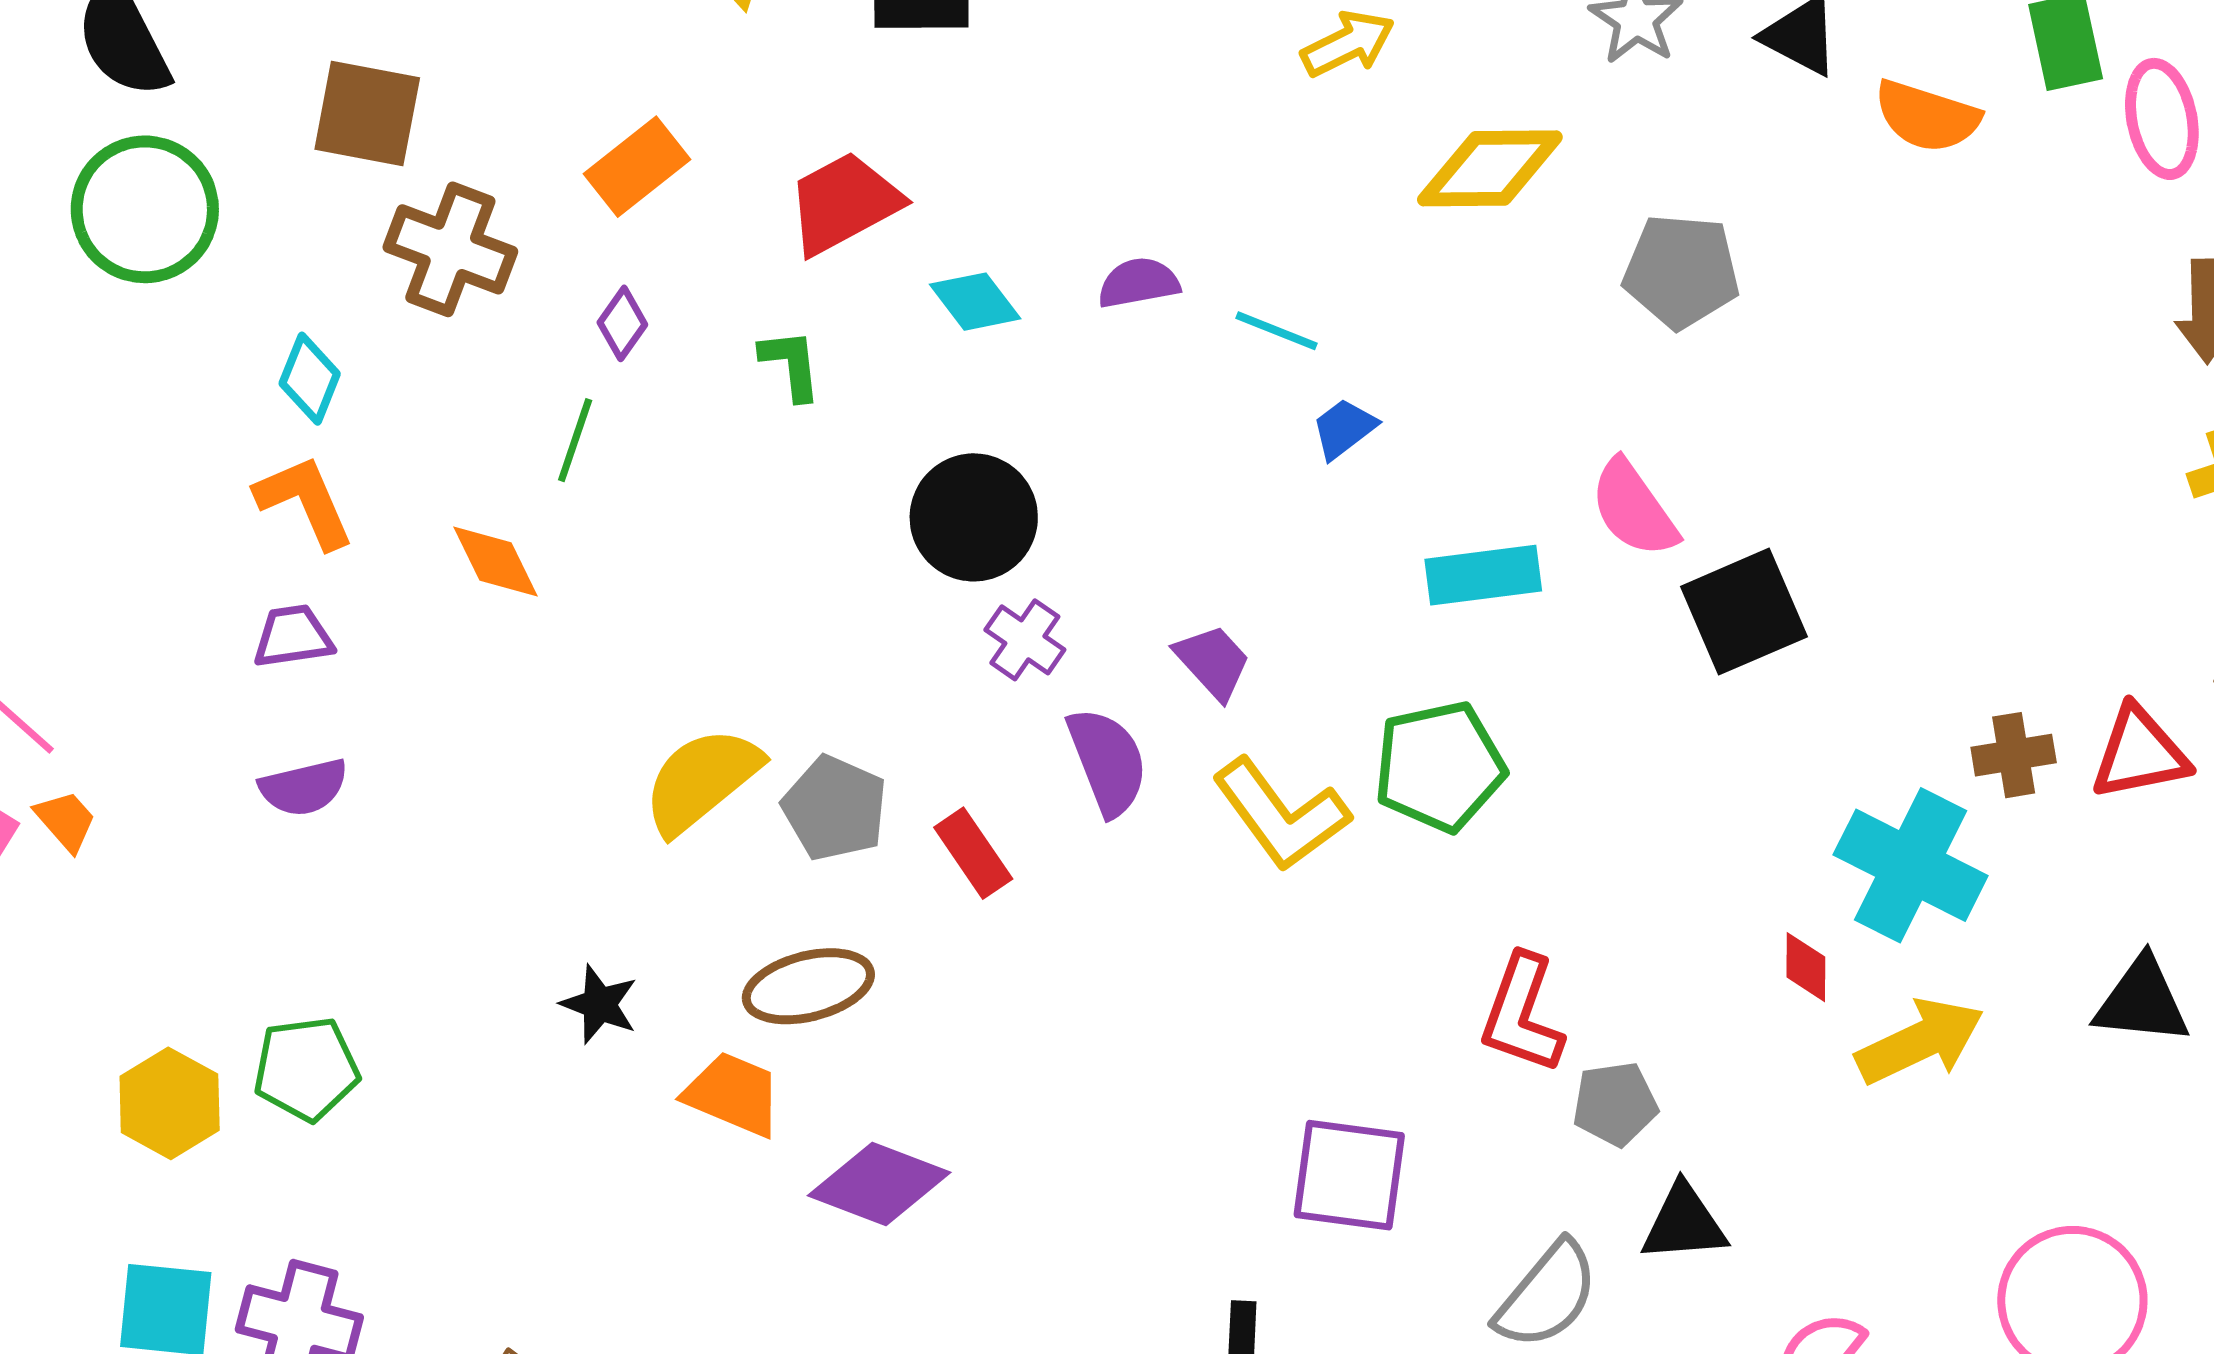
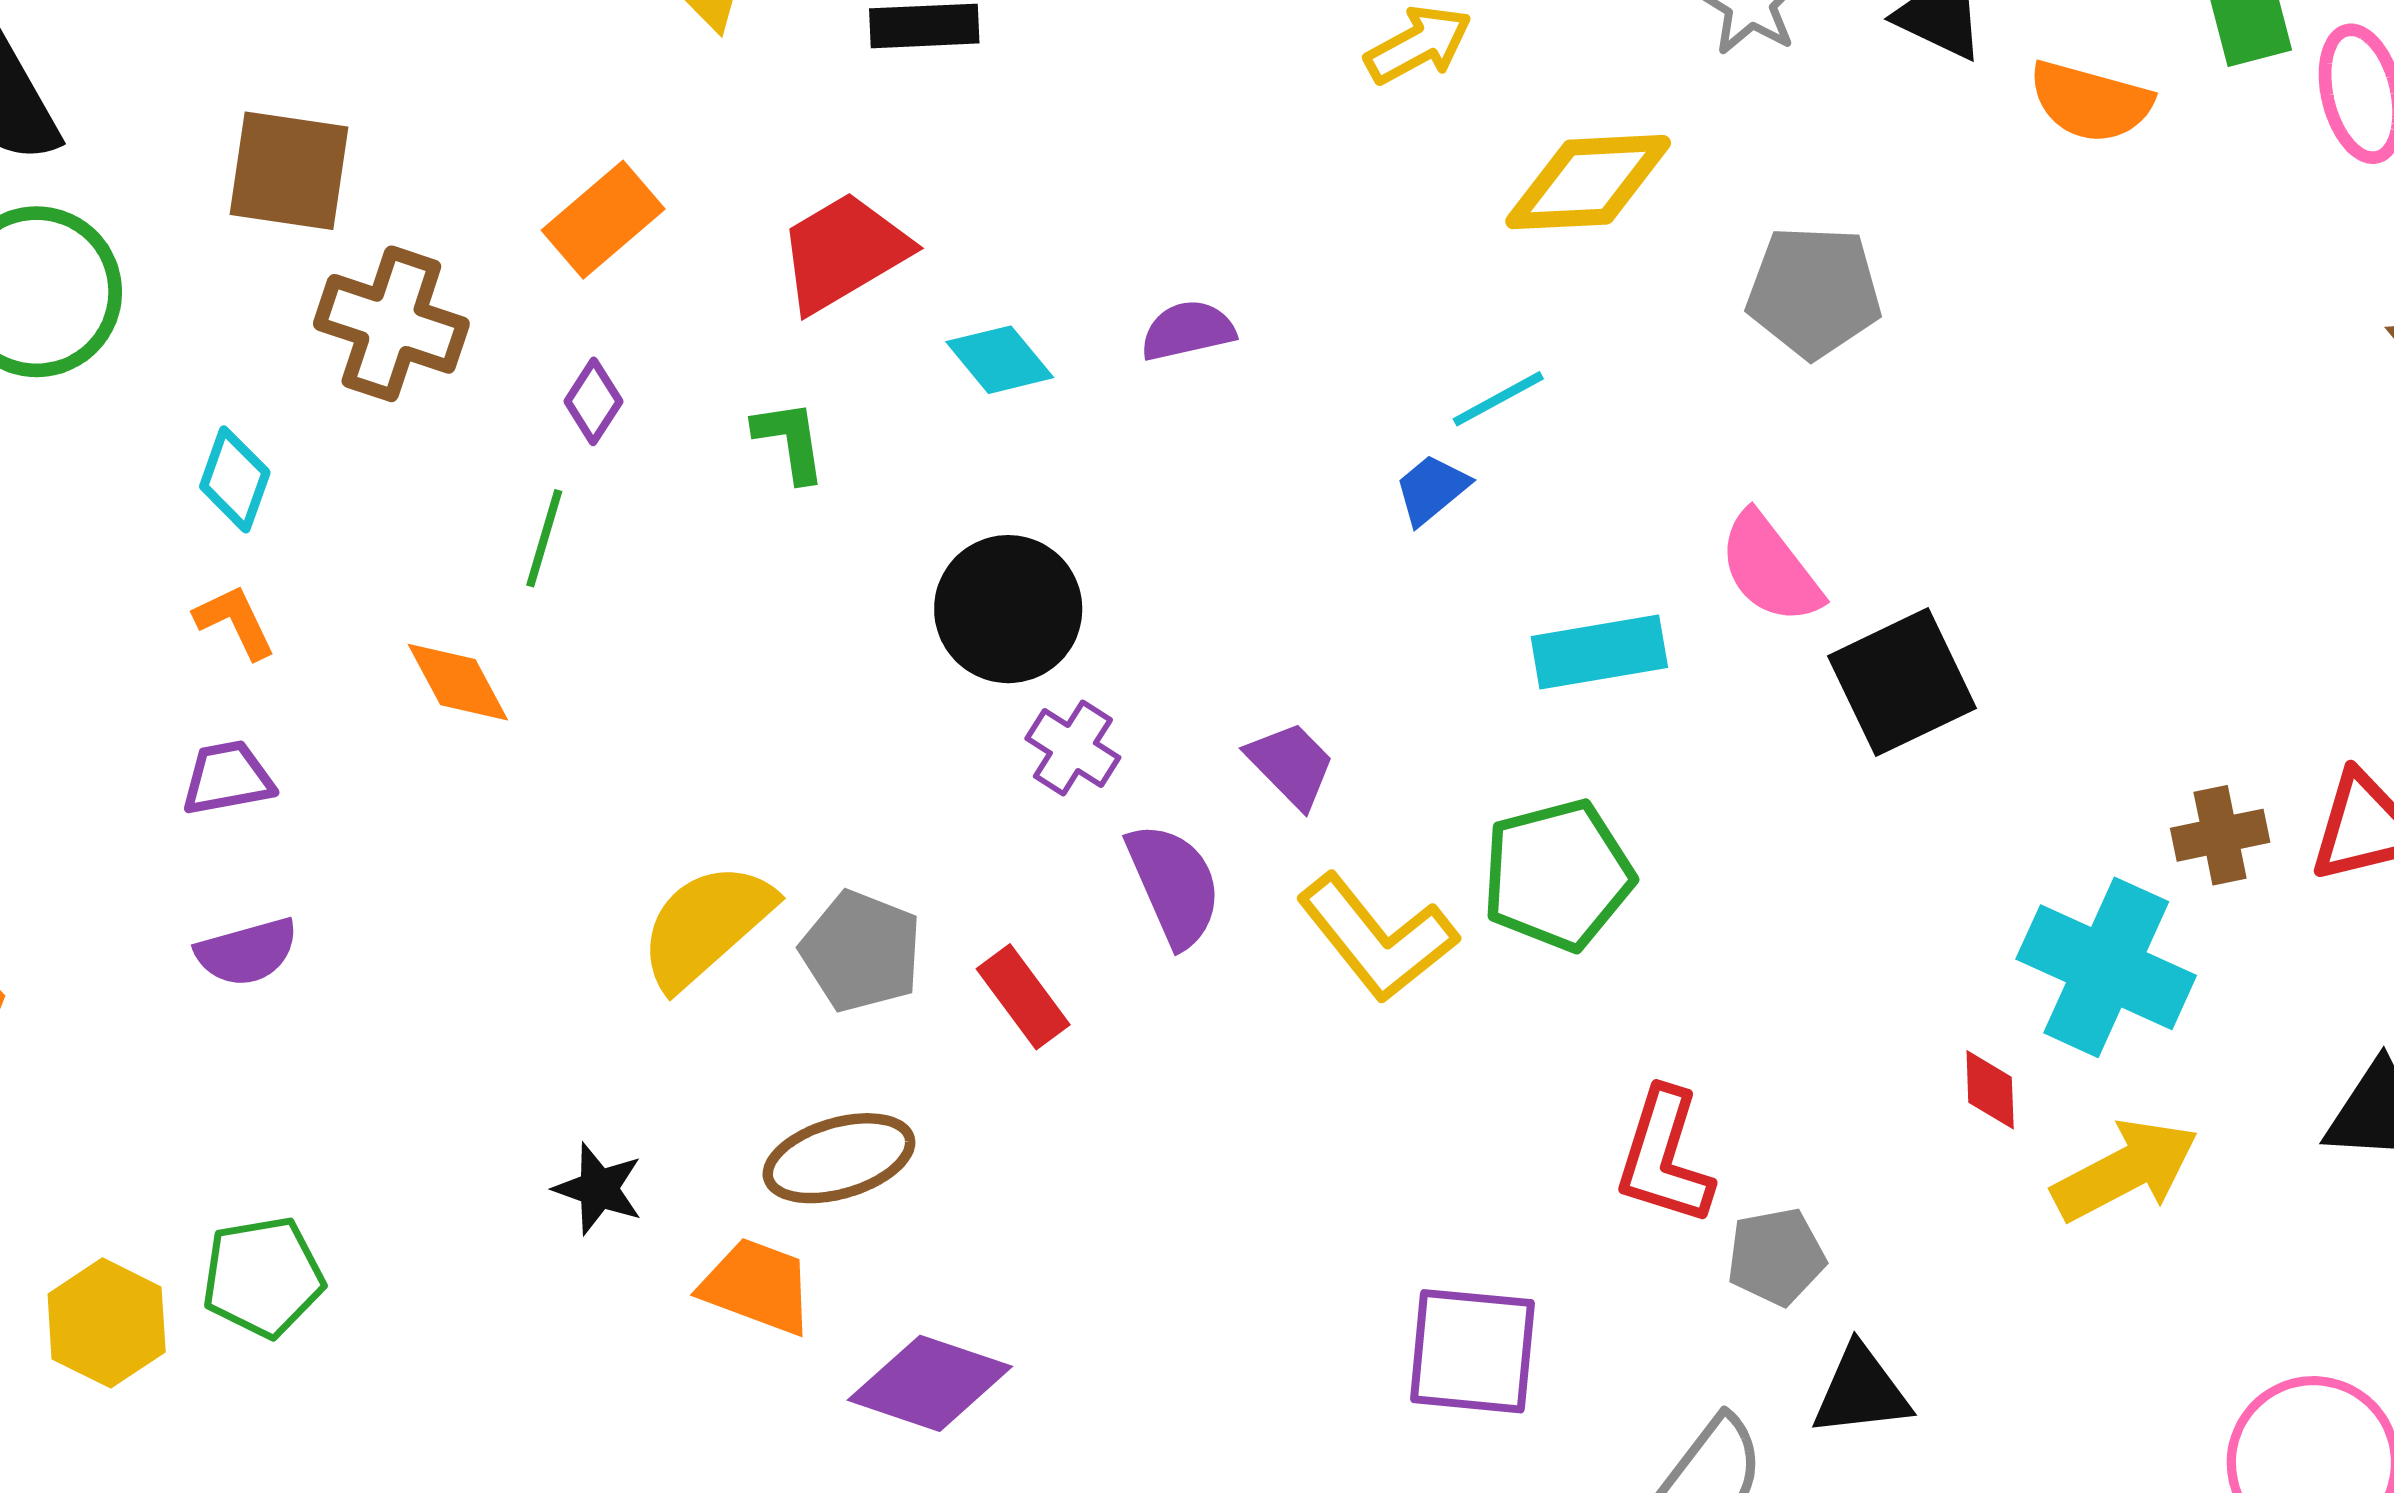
cyan line: (1277, 331) -> (1498, 399), moved, turned -48
orange L-shape: (305, 501) -> (235, 622), size x0.7

